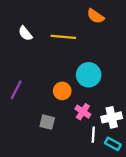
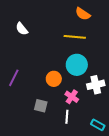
yellow line: (63, 37) -> (75, 37), moved
white cross: (112, 117) -> (96, 85), moved
white line: (93, 135) -> (67, 117), moved

